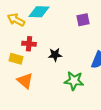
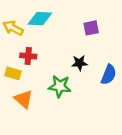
black star: (55, 55) -> (80, 63), moved
green star: (74, 81) -> (60, 86), moved

